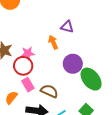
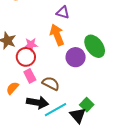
purple triangle: (67, 27) -> (63, 12), moved
orange arrow: (53, 42) -> (57, 35), size x1.5
green ellipse: (91, 79) -> (95, 46), moved

